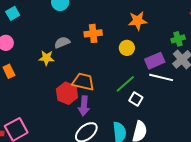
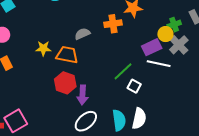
orange cross: (93, 33) -> (113, 24), moved
gray semicircle: (62, 42) -> (82, 34), moved
yellow circle: (127, 48) -> (165, 34), moved
orange trapezoid: (83, 82) -> (67, 55), moved

